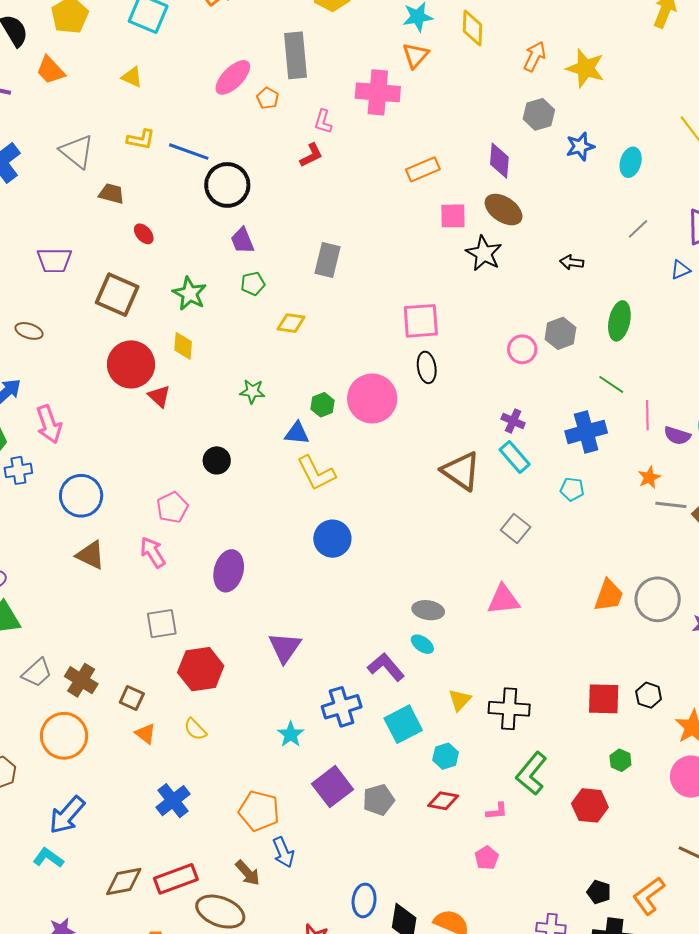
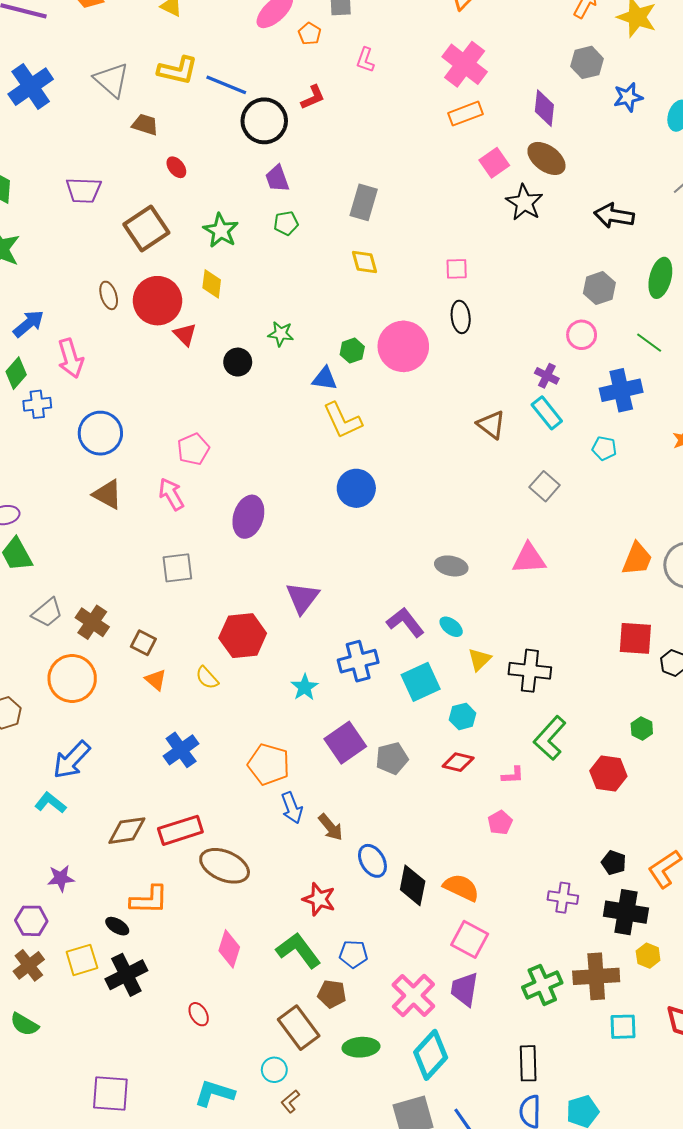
pink cross: (378, 92) -> (465, 64), moved, turned 30
yellow L-shape: (141, 139) -> (178, 70), size x1.4
red L-shape: (311, 155) -> (313, 97), moved
pink square: (453, 216) -> (494, 163), turned -36
black arrow: (572, 262) -> (614, 216), size x1.6
brown square: (117, 295) -> (146, 228), turned 30
pink square: (421, 321) -> (457, 269), size x0.6
yellow diamond: (291, 323) -> (364, 262), moved, turned 64
brown ellipse: (29, 331) -> (109, 295), moved, turned 52
pink circle: (522, 349) -> (582, 335), moved
black circle: (217, 460) -> (238, 362), moved
brown triangle: (461, 471) -> (491, 425), size x0.7
cyan ellipse: (422, 644) -> (451, 627), moved
red hexagon: (201, 669) -> (243, 636), moved
red square: (604, 699) -> (635, 638), moved
brown arrow: (248, 873) -> (331, 827), moved
blue ellipse: (364, 900) -> (372, 861), turned -40

